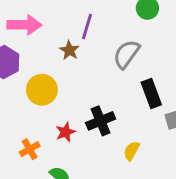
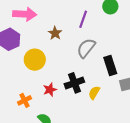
purple line: (87, 27) -> (83, 19), moved
gray semicircle: (126, 54) -> (86, 48), moved
yellow semicircle: (132, 151) -> (94, 93), moved

